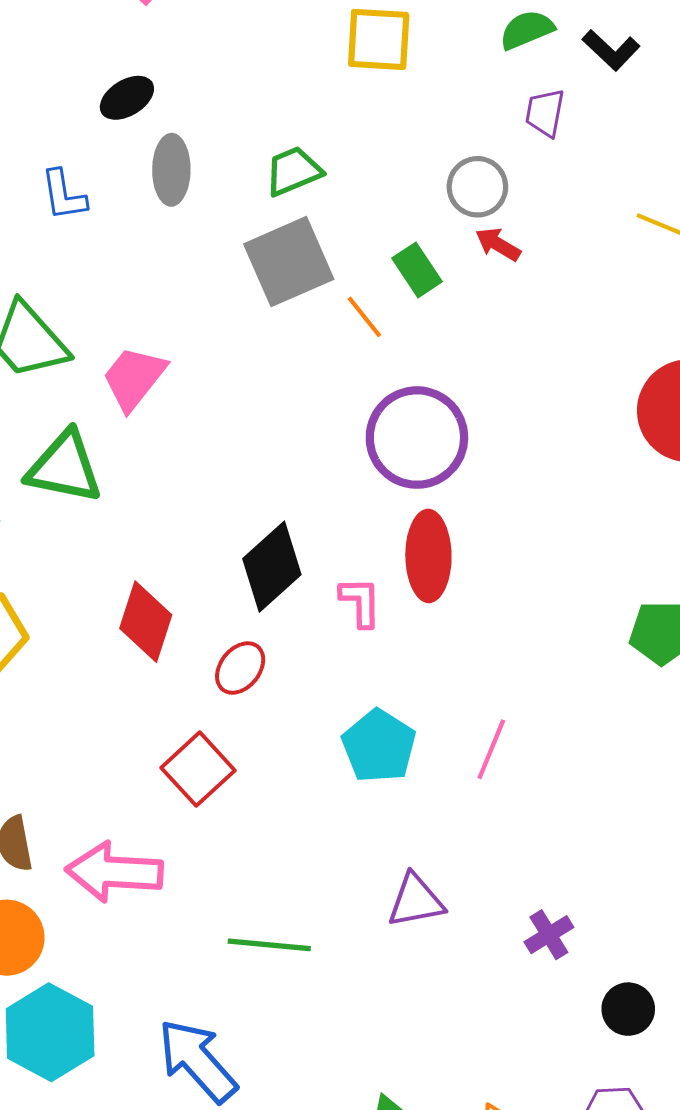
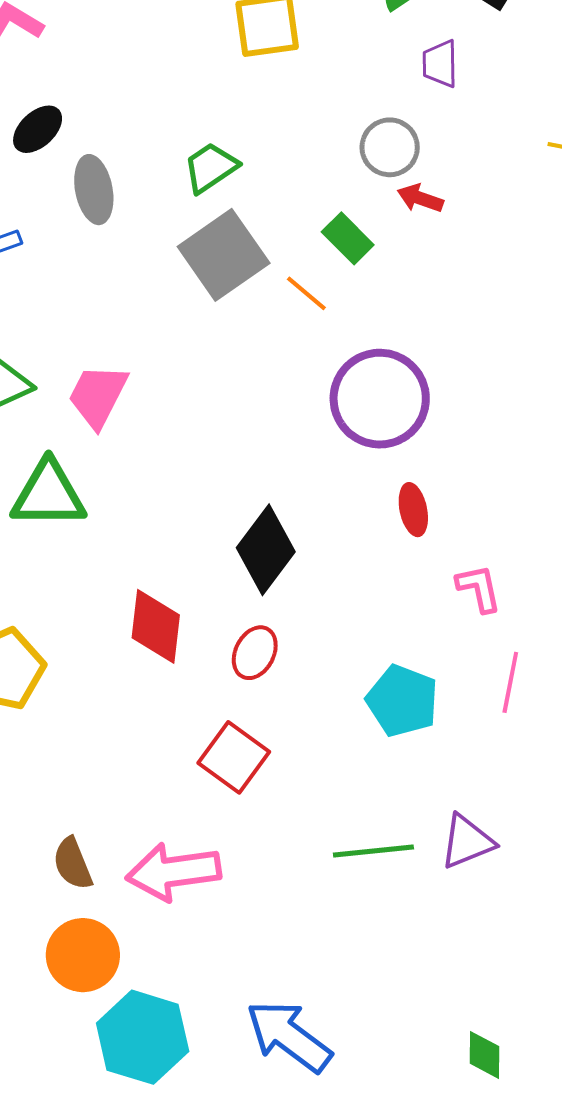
red ellipse: (428, 556) -> (413, 510), size x0.6
pink L-shape: (360, 602) -> (479, 588), moved
green line: (269, 945) -> (373, 851), moved

